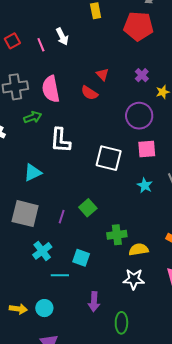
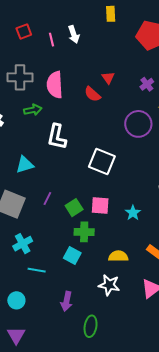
pink square: (147, 149) -> (100, 206), moved
cyan star: (145, 185) -> (133, 213), moved
purple line: (62, 217) -> (47, 199), moved
green cross: (117, 235) -> (84, 232), moved
cyan square: (81, 258) -> (72, 255), moved

